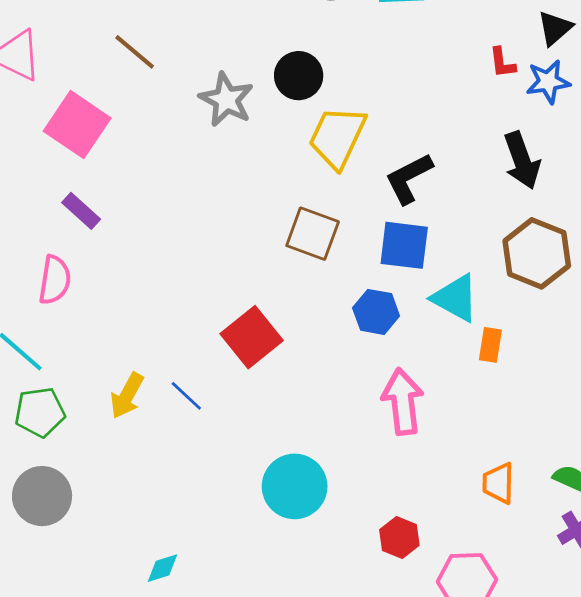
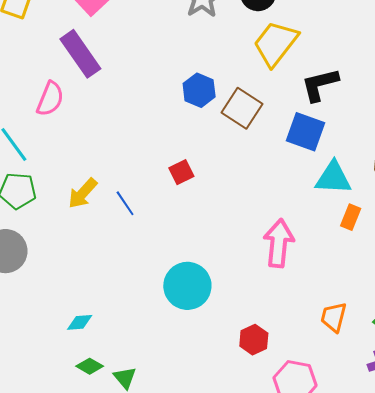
purple rectangle: (81, 211) -> (80, 54), size x1.6
cyan triangle: (455, 298) -> (333, 178), turned -39
blue hexagon: (376, 312) -> (199, 90), moved
red square: (252, 337) -> (181, 172), size x0.6

